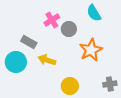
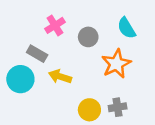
cyan semicircle: (94, 13) -> (127, 28), moved
pink cross: (52, 20) -> (55, 25), moved
gray cross: (110, 84) -> (118, 107), moved

